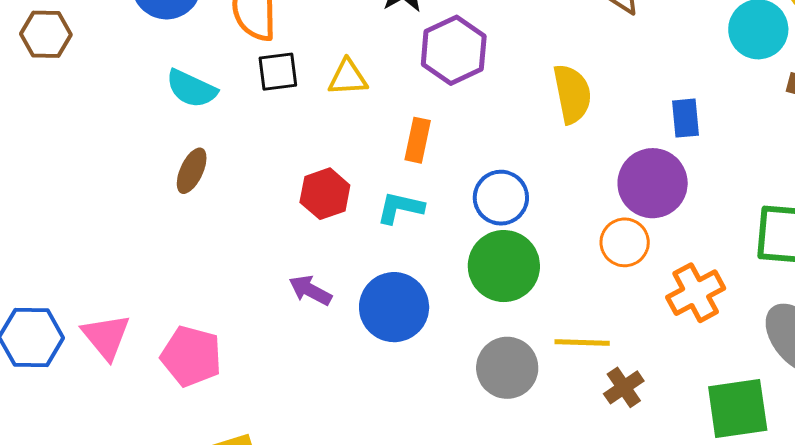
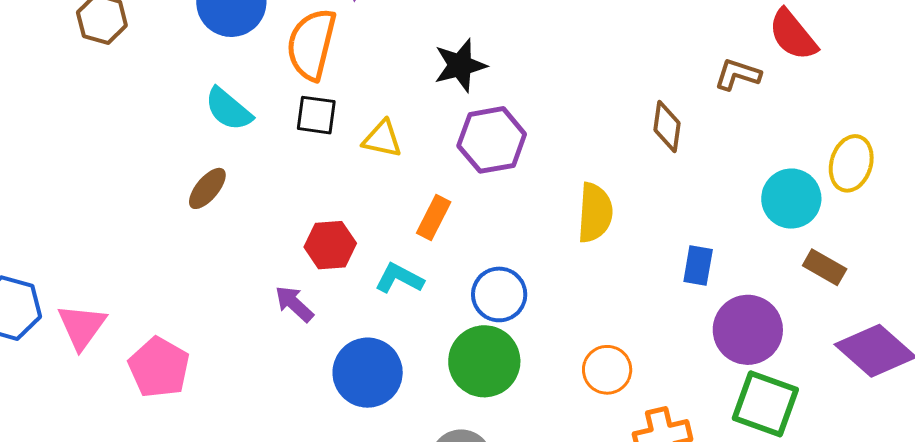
purple circle: (653, 183) -> (748, 330), moved
purple arrow: (310, 290) -> (294, 304), moved

